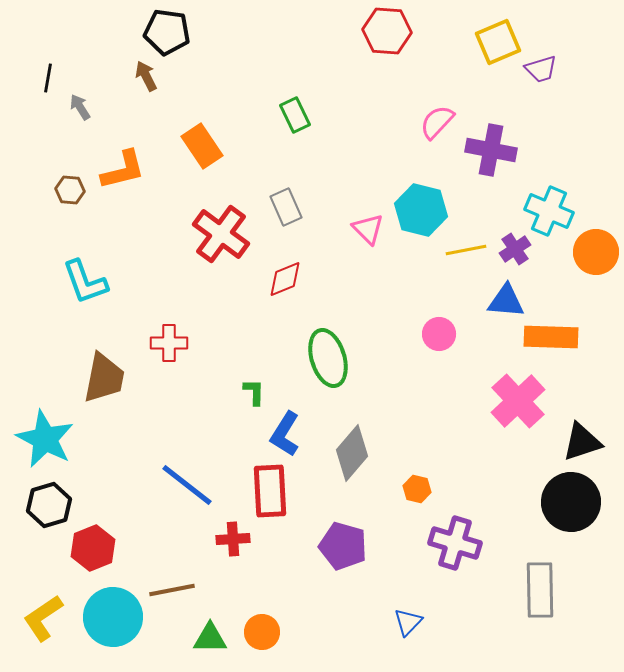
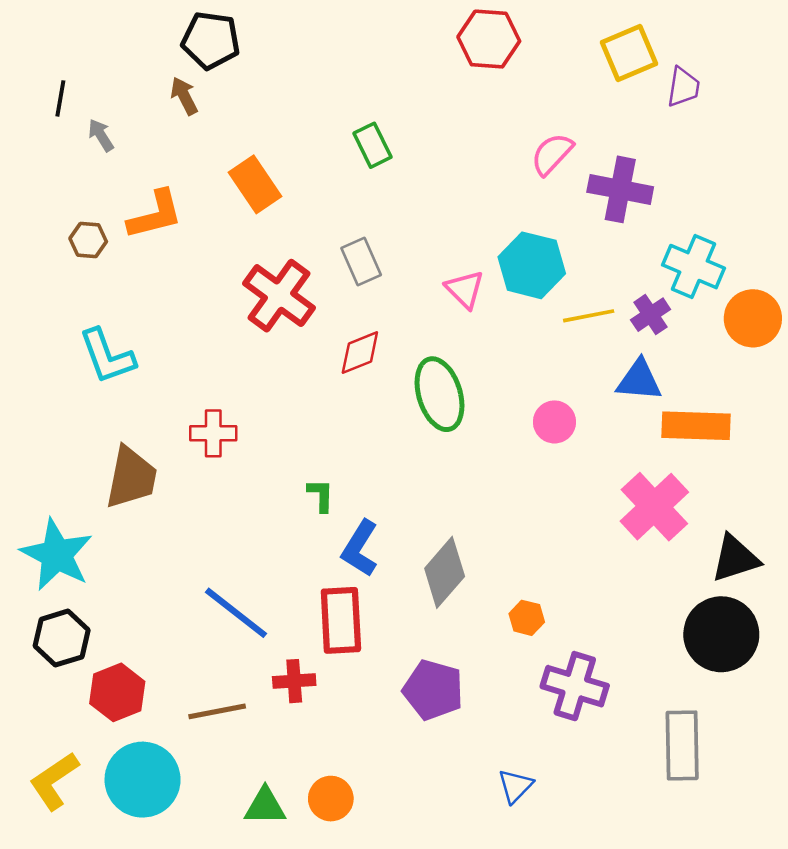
purple trapezoid: (541, 69) -> (683, 87), turned -64
green ellipse: (328, 358) -> (439, 394), moved
brown line: (172, 590) -> (217, 711), moved

